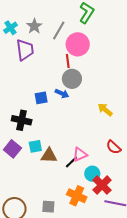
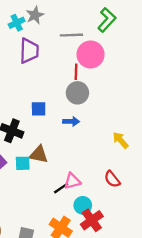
gray star: (34, 26) -> (35, 15), moved
gray line: (59, 31) -> (71, 35), turned 48
blue arrow: (62, 94) -> (71, 121), moved, turned -32
yellow arrow: (105, 110) -> (121, 140), moved
brown triangle: (49, 155) -> (39, 154), moved

